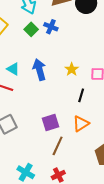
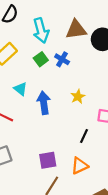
cyan triangle: (13, 69) -> (20, 89), moved
yellow star: (72, 69) -> (78, 97), moved

